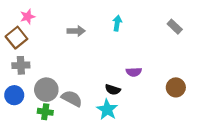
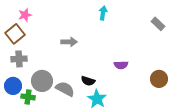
cyan arrow: (117, 23) -> (103, 13), moved
gray arrow: (76, 31) -> (69, 42), moved
black semicircle: (113, 90) -> (88, 81), moved
green cross: (45, 112) -> (28, 97), moved

